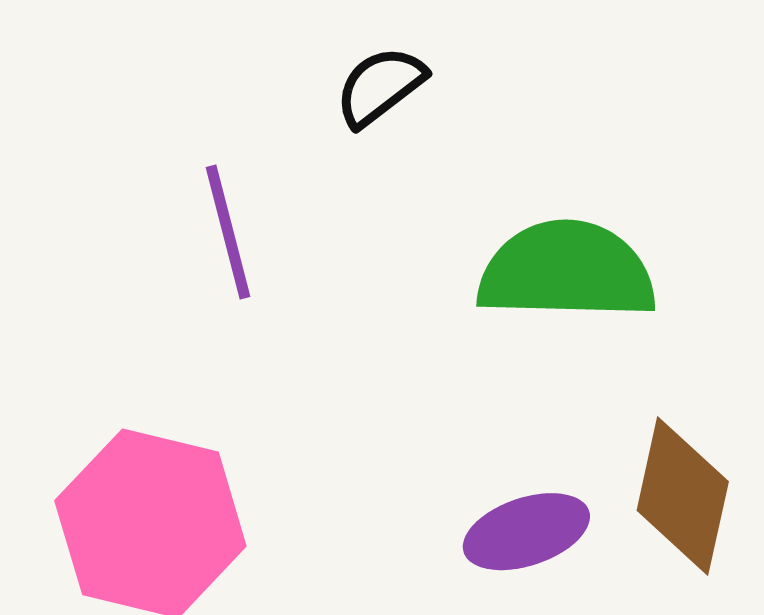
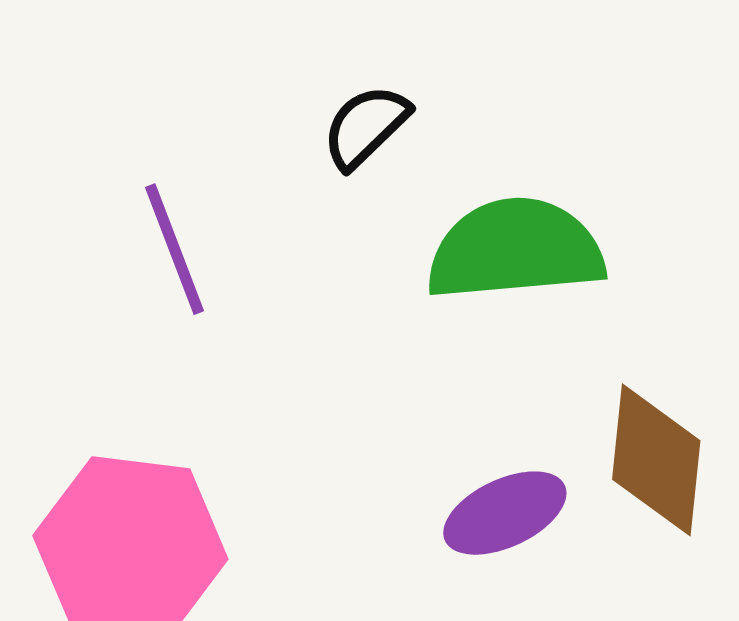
black semicircle: (380, 86) -> (366, 126), moved

